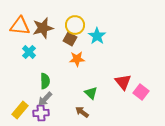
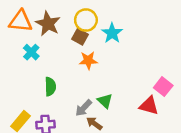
brown star: (43, 28) -> (48, 24), turned -30
red triangle: (123, 82) -> (149, 106), moved, turned -36
pink square: (141, 92) -> (163, 87), moved
gray arrow: (45, 99) -> (84, 108), moved

